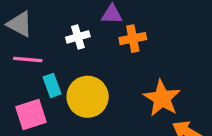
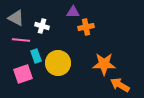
white cross: (78, 37) -> (42, 26), moved, turned 32
orange star: (162, 98) -> (104, 64), turned -30

